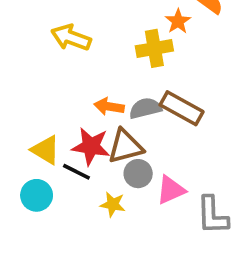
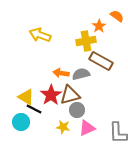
brown rectangle: (182, 108) -> (101, 61), moved
red star: (91, 146) -> (51, 95), turned 30
black line: (76, 172) -> (34, 109), moved
pink triangle: (171, 190) -> (87, 128), moved

